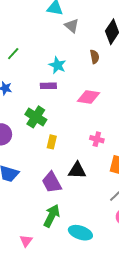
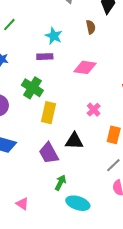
pink cross: (97, 139) -> (94, 110), turned 32
yellow rectangle: (52, 142) -> (49, 113), size x1.5
green arrow: (52, 216) -> (60, 183), moved, size x0.7
pink triangle: (26, 241) -> (22, 204), moved, turned -32

